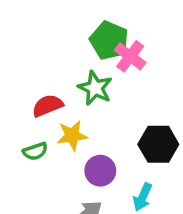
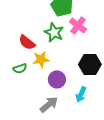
pink cross: (130, 56) -> (78, 25), moved
red semicircle: (48, 106) -> (27, 42), turned -120

